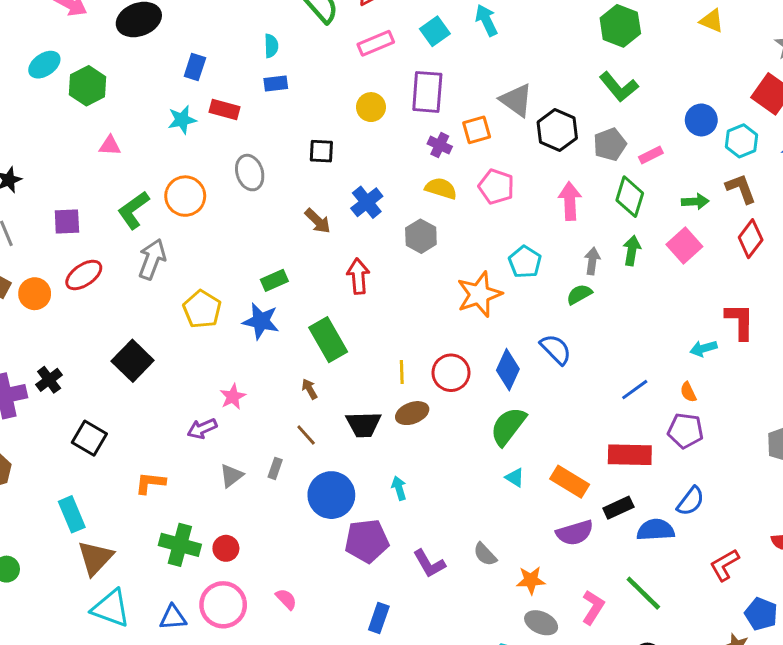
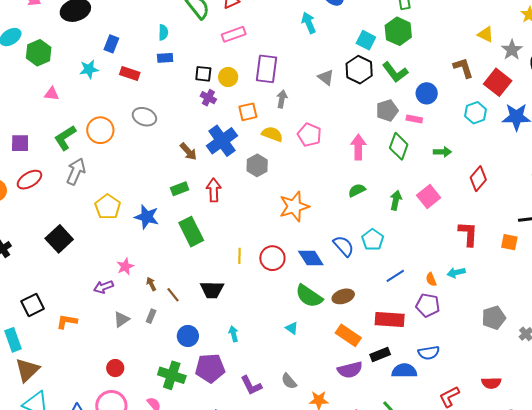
yellow triangle: (712, 21) -> (486, 34), moved
cyan square: (435, 31) -> (366, 40), moved, turned -30
gray triangle: (516, 100) -> (326, 77), size x0.7
cyan star: (182, 120) -> (89, 69), moved
blue circle: (701, 120) -> (427, 93), moved
orange square: (477, 130) -> (248, 112), moved
black hexagon: (557, 130) -> (359, 70), moved
purple cross: (440, 145) -> (208, 98), moved
black square: (321, 151) -> (203, 74), moved
pink rectangle: (651, 155) -> (414, 119), turned 35
gray ellipse: (250, 173) -> (144, 117), turned -55
brown L-shape: (741, 189) -> (463, 68), moved
blue cross: (367, 202) -> (222, 141), size x1.4
pink square: (684, 246) -> (429, 196), moved
green arrow: (632, 251) -> (396, 200), moved
gray arrow: (592, 261) -> (282, 99), moved
cyan pentagon: (525, 262) -> (373, 240), moved
green rectangle: (274, 280) -> (180, 189), moved
green semicircle: (579, 294) -> (357, 190), moved
cyan arrow: (703, 348) -> (456, 273), moved
blue diamond: (508, 370) -> (311, 258), turned -60
brown arrow: (309, 389) -> (151, 284), moved
brown ellipse: (412, 413) -> (343, 296), moved
green semicircle: (508, 426) -> (309, 296), turned -96
black square: (89, 438) -> (33, 305), moved, turned 30
cyan triangle: (515, 478) -> (292, 328), moved
blue circle: (331, 495) -> (188, 336), size x0.7
blue semicircle: (691, 501) -> (429, 353), turned 40
green cross: (180, 545) -> (172, 375), moved

